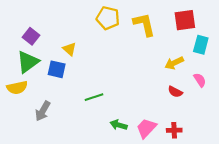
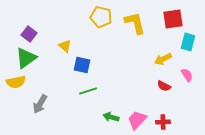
blue square: (57, 69) -> (82, 65), moved

